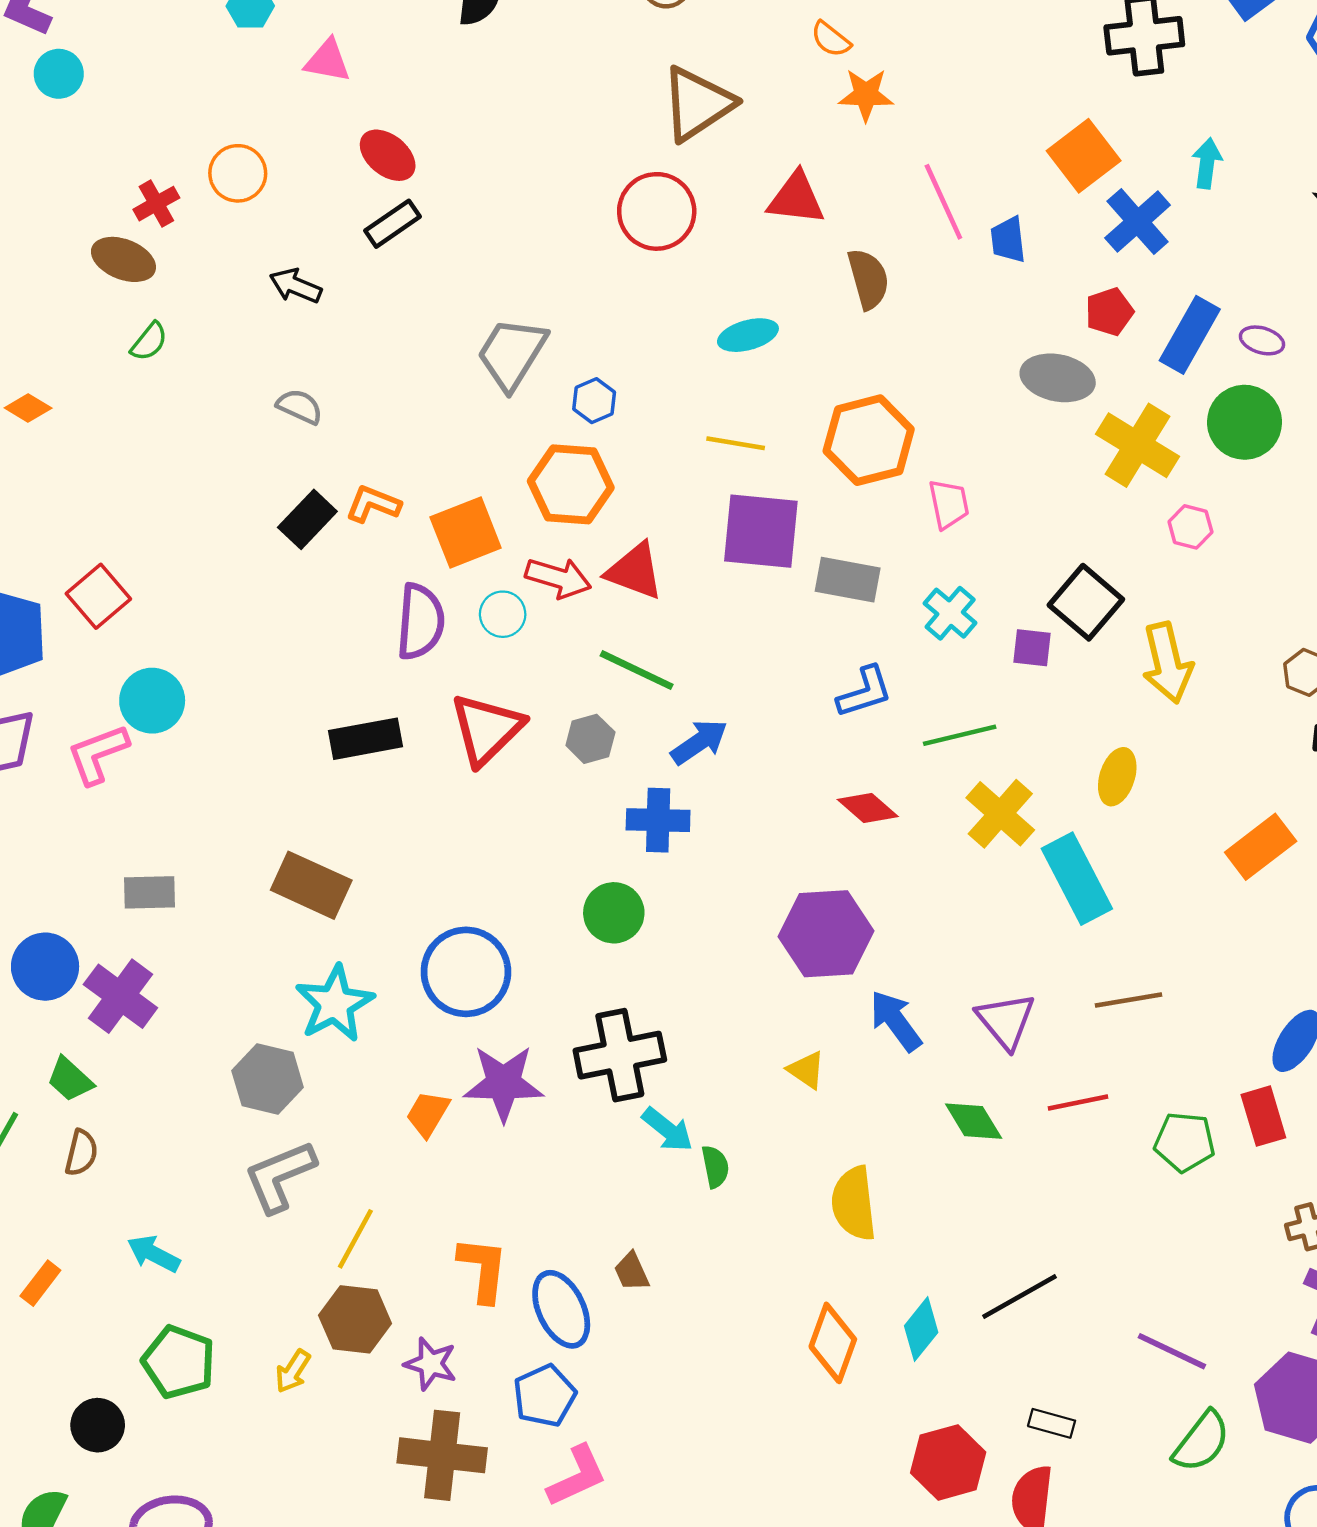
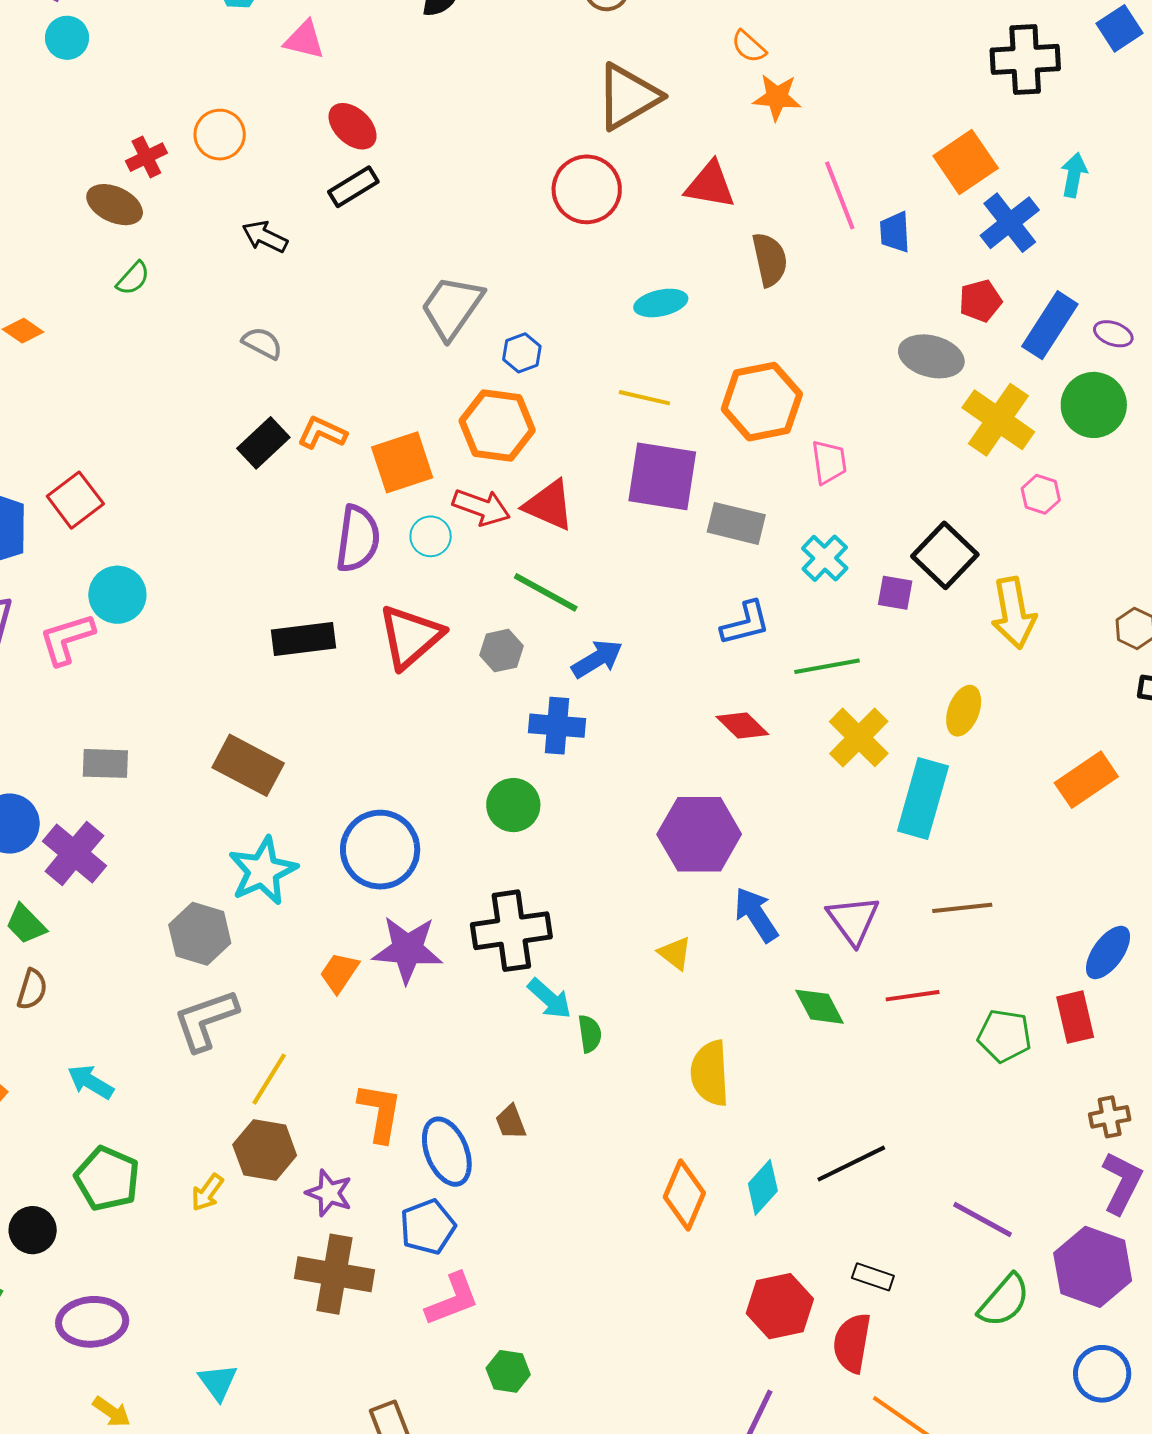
cyan rectangle: (1077, 879) -> (923, 798), turned 40

